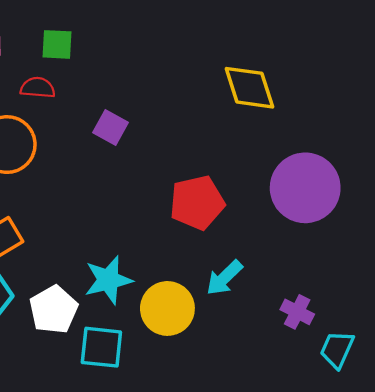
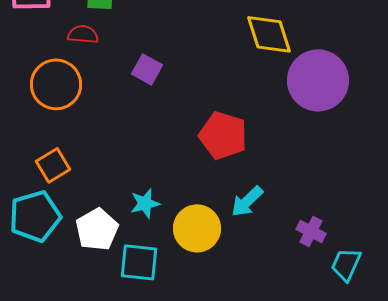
purple circle: (305, 188) -> (318, 80), moved
red pentagon: (197, 203) -> (223, 135), turned 30
cyan star: (108, 280) -> (145, 203), size x0.7

